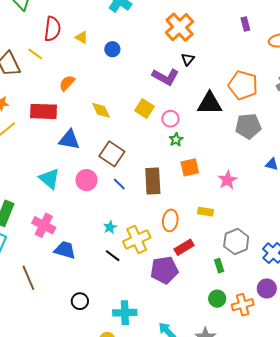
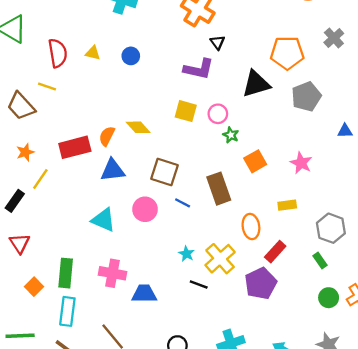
orange semicircle: (67, 83) -> (107, 136), moved

